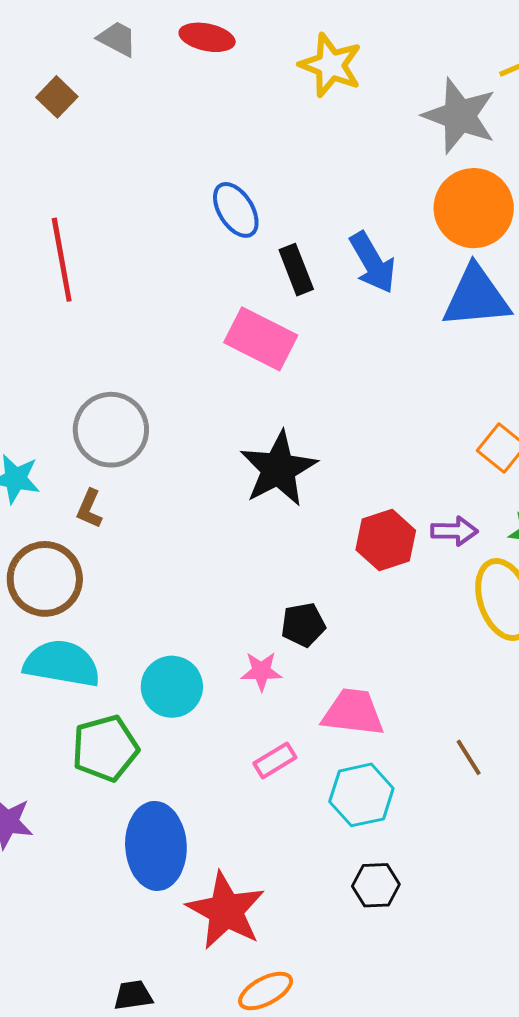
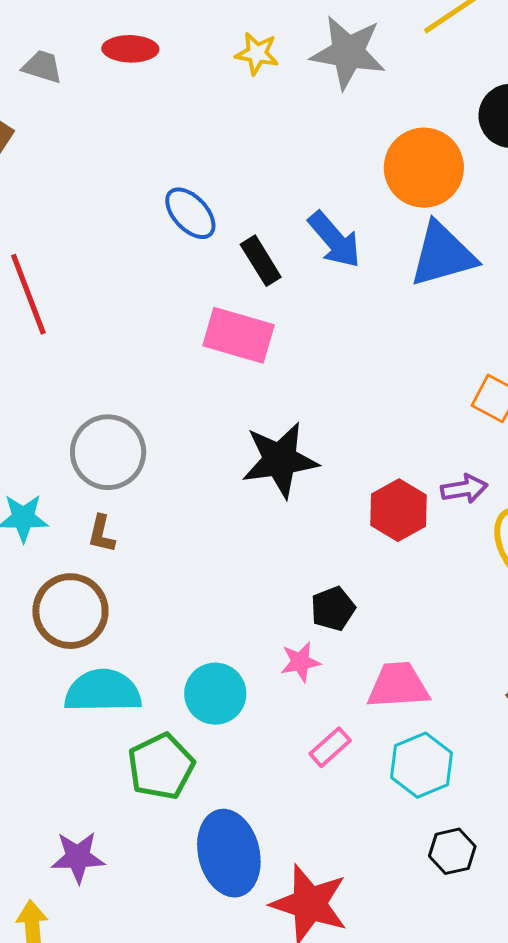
yellow star: (331, 65) -> (257, 53), size x0.7
gray star: (460, 116) -> (348, 52), moved
black star: (278, 469) -> (280, 460), turned 30

